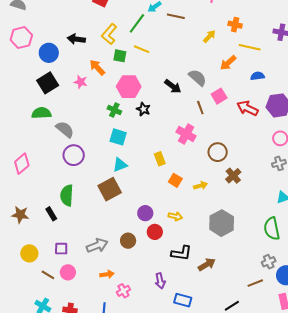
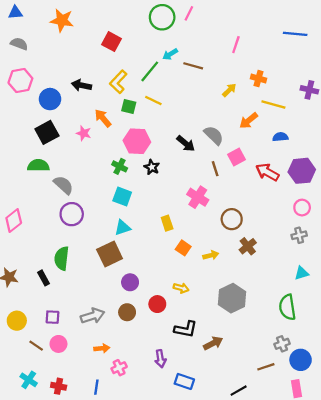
purple circle: (145, 213) -> (130, 282), moved

